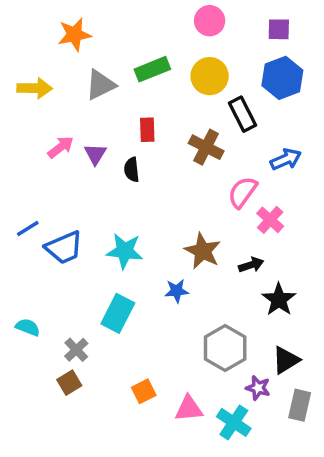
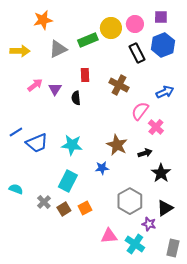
pink circle: (210, 21) -> (135, 24), moved
yellow circle: (210, 76) -> (111, 28), moved
black rectangle: (242, 114) -> (137, 53), moved
brown square: (69, 383) -> (64, 209), moved
orange square: (144, 391) -> (85, 208), moved
gray rectangle: (300, 405) -> (173, 248), moved

